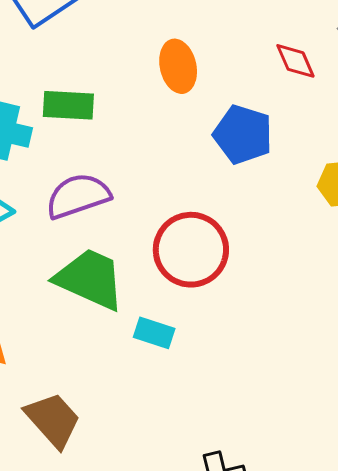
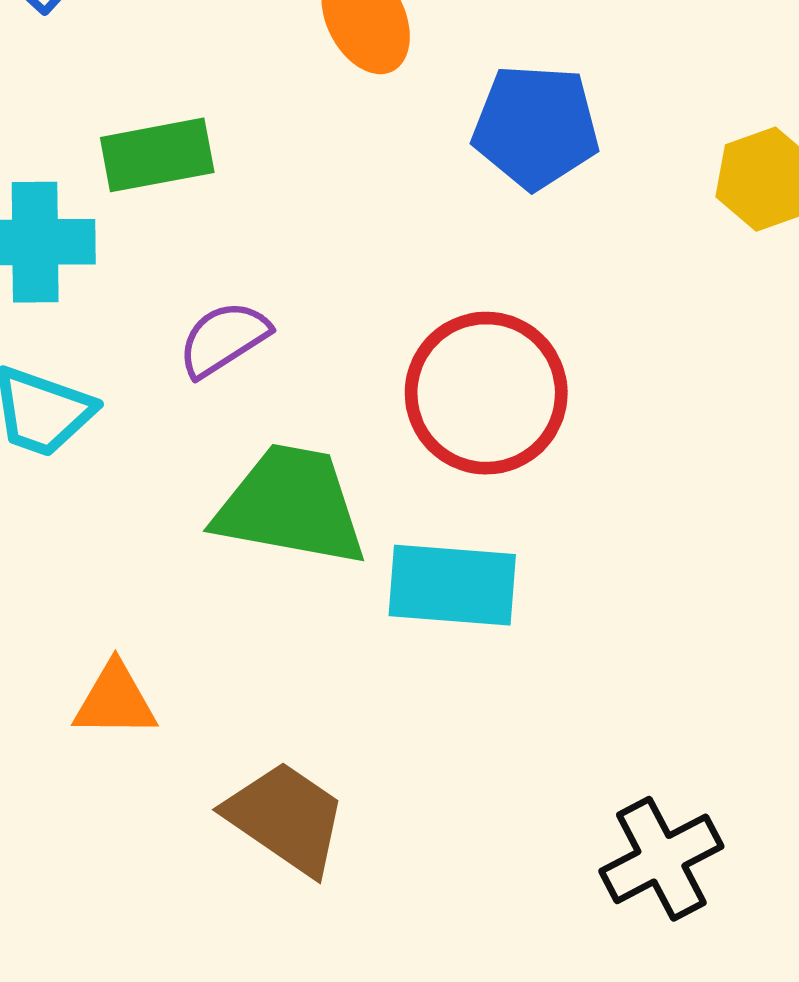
purple semicircle: (78, 196) -> (224, 339), size x0.7
cyan rectangle: (154, 333) -> (452, 585), size x1.5

